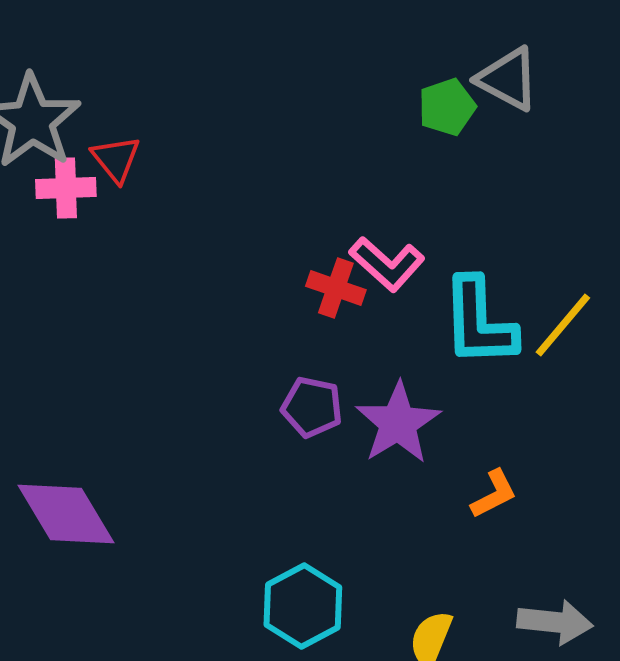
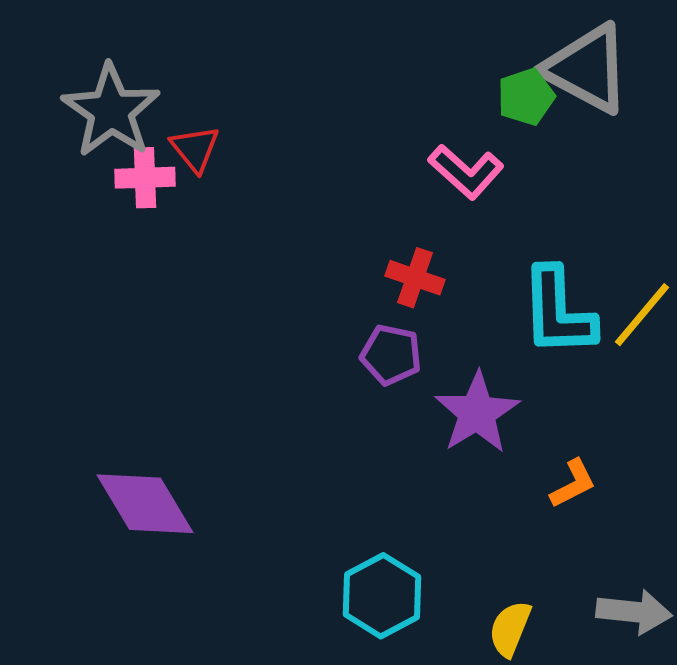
gray triangle: (508, 79) -> (587, 69), size x1.4
pink L-shape: (387, 264) -> (466, 172), moved
purple pentagon: (312, 407) -> (391, 355), moved

